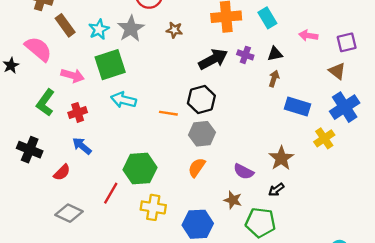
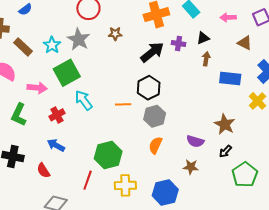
brown triangle: (337, 71) -> (245, 43), moved
cyan arrow: (124, 100) -> (84, 100), turned 50
red cross: (78, 112) -> (57, 115), moved
red semicircle: (62, 172) -> (43, 171), turned 112
green pentagon: (260, 222) -> (245, 175), moved, turned -30

